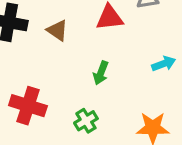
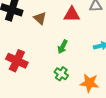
green cross: (86, 121) -> (61, 74), moved, turned -32

